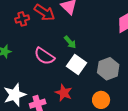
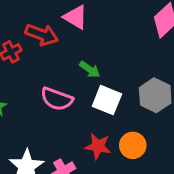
orange circle: (101, 100) -> (133, 145), moved

